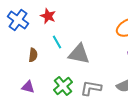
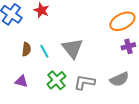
cyan line: (57, 42) -> (44, 51), moved
gray triangle: (79, 54) -> (72, 48), turned 40

